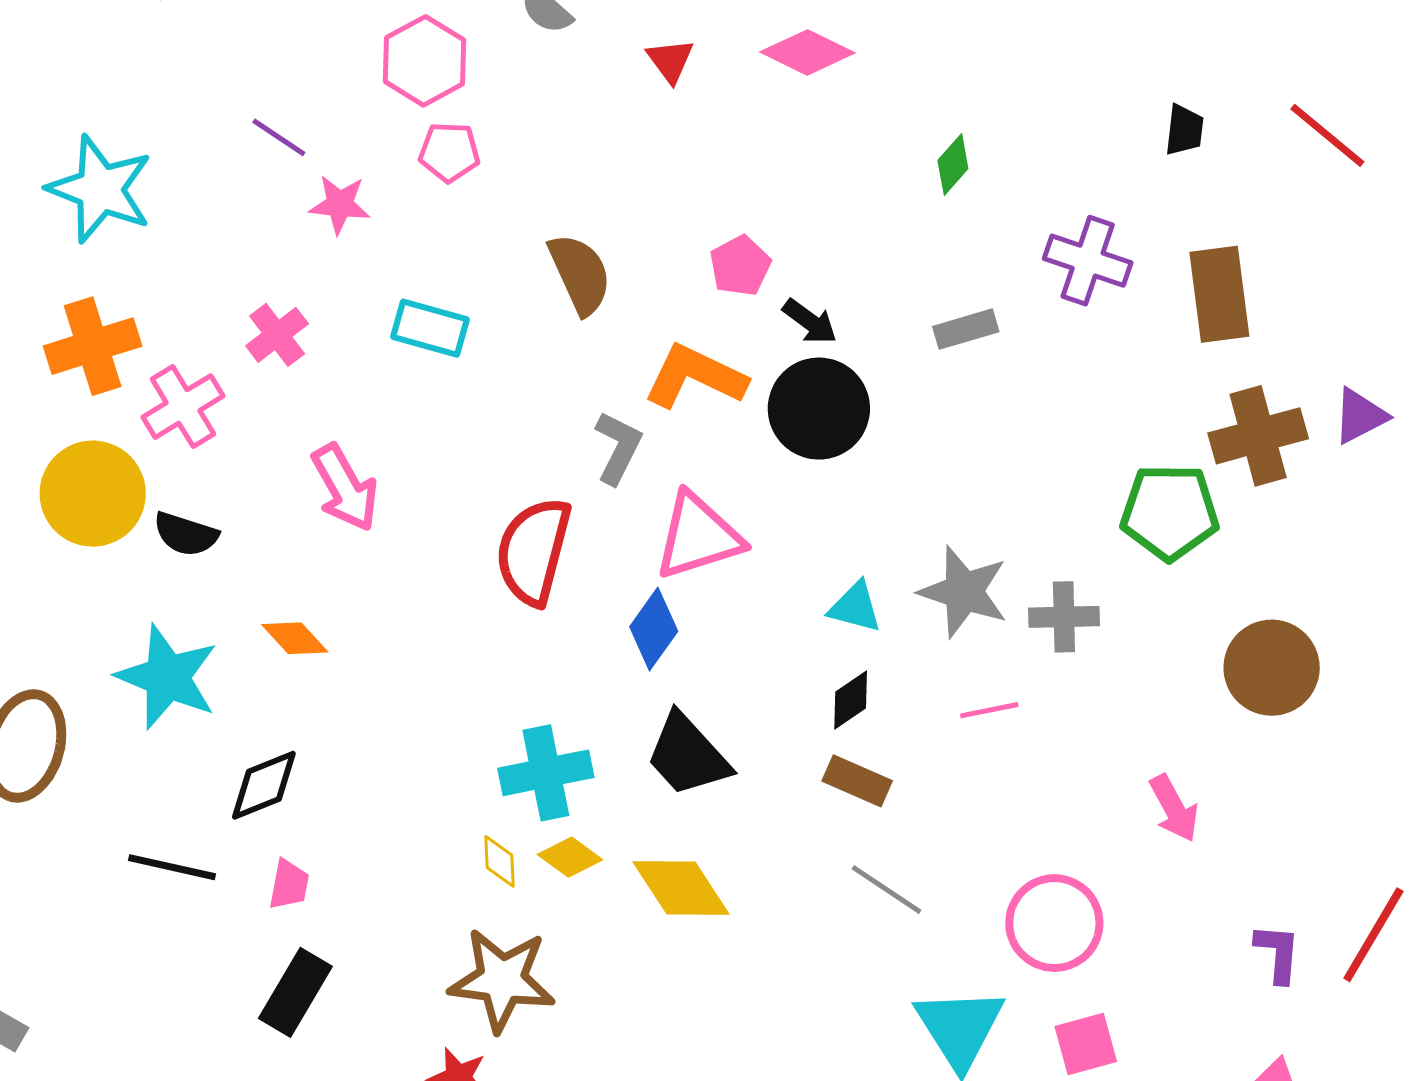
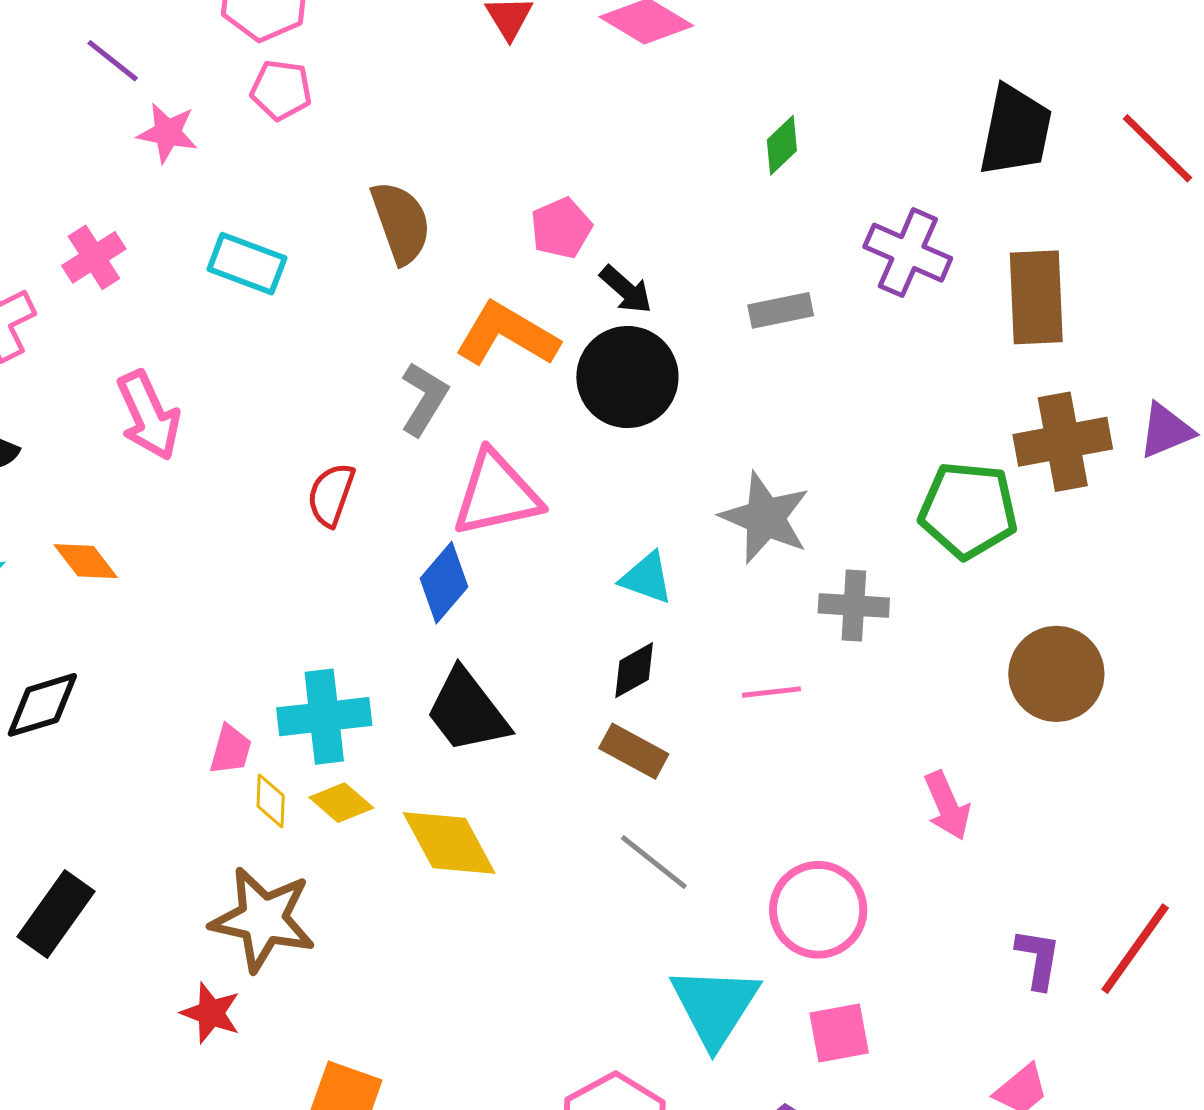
black trapezoid: (1184, 130) -> (1015, 131), size x1.8
red semicircle: (534, 551) -> (331, 495), size x0.6
gray star: (964, 592) -> (765, 518), moved
pink trapezoid: (289, 885) -> (231, 750), moved

